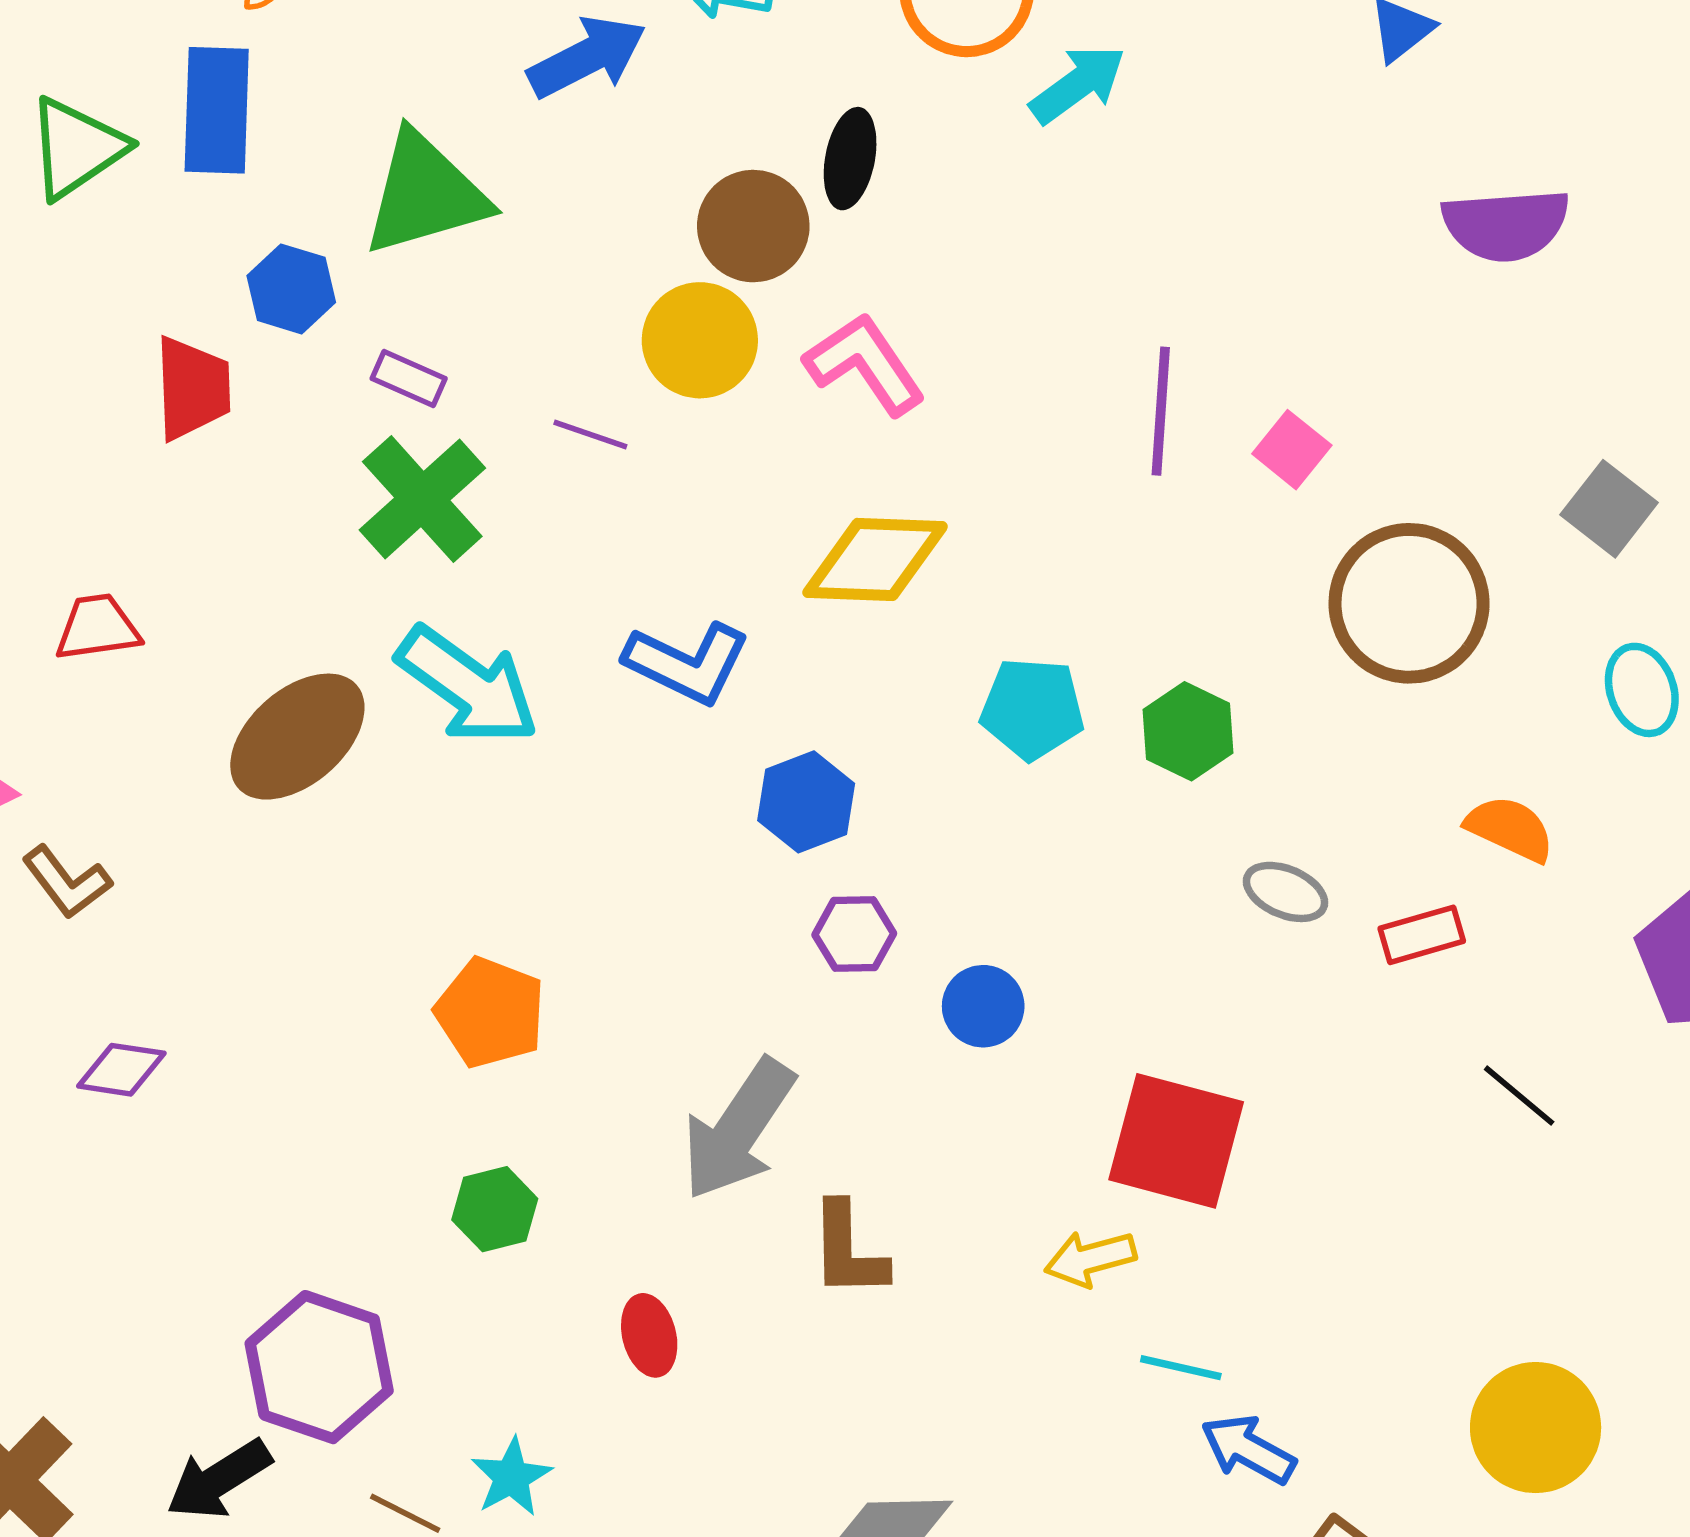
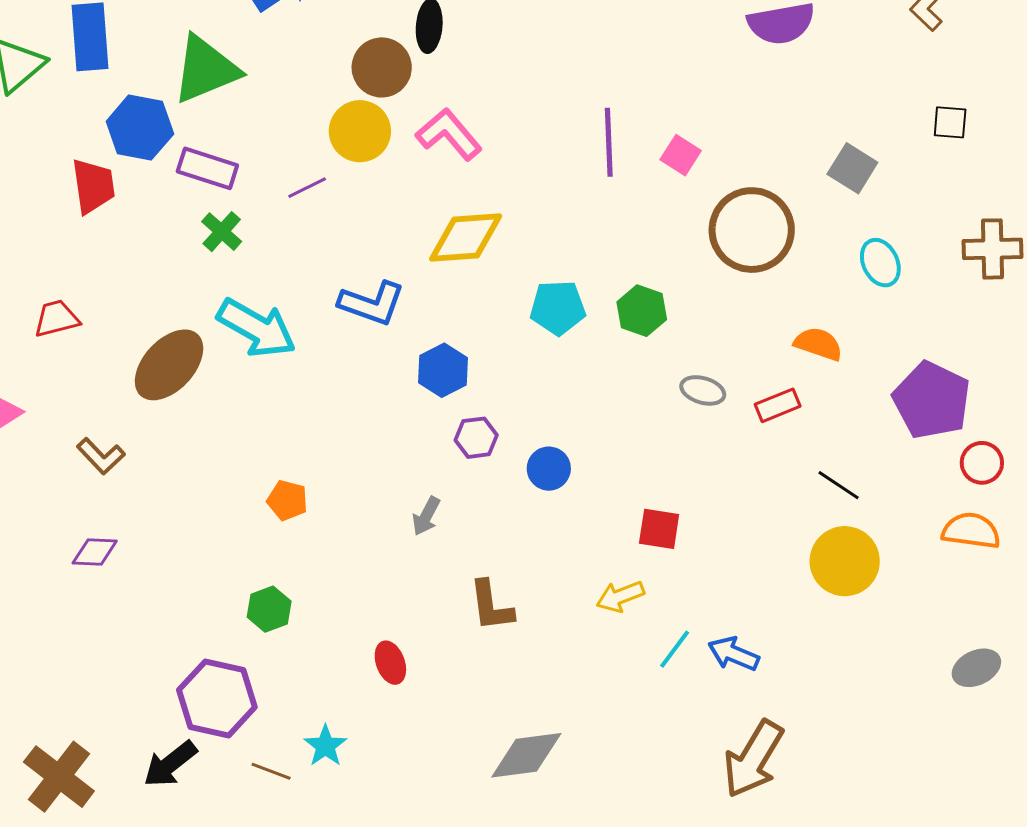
blue hexagon: (291, 289) -> (140, 128), size x1.4
purple rectangle: (409, 379) -> (207, 168), size x1.5
purple line: (590, 434) -> (307, 188), turned -39
green cross: (422, 499) -> (222, 232), size x0.6
brown L-shape: (67, 882) -> (101, 456), moved
orange pentagon: (490, 1013) -> (287, 500), size x0.7
gray arrow: (738, 1129) -> (426, 516), moved, size x0.5
red square: (1176, 1141) -> (659, 529), size x0.6
green hexagon: (495, 1209) -> (269, 609), moved
cyan line: (1181, 1368) -> (675, 649), turned -60
yellow circle: (1536, 1428) -> (845, 561), moved
blue arrow: (1248, 1449) -> (734, 654), moved

